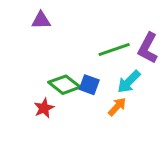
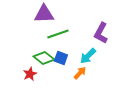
purple triangle: (41, 20) -> (44, 14), moved, size x1.5
green line: (114, 50) -> (58, 34), moved

